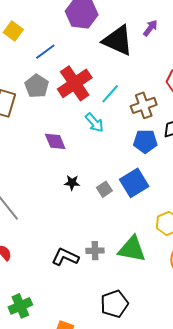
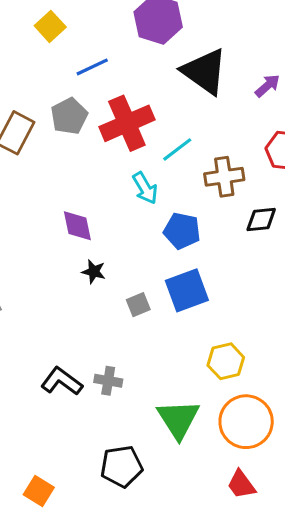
purple arrow: (150, 28) -> (267, 86), moved
purple diamond: (55, 141) -> (77, 226), moved
blue pentagon: (145, 141) -> (182, 231), moved
gray square: (104, 189) -> (138, 305), moved
green triangle: (132, 249) -> (178, 419), moved, turned 36

